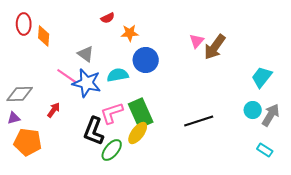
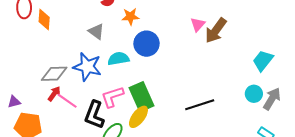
gray triangle: (86, 54) -> (96, 32), moved
pink line: (67, 76) -> (67, 101), moved
gray diamond: (20, 94) -> (54, 74), moved

